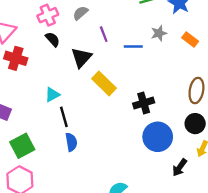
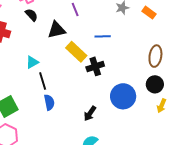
blue line: (133, 46) -> (103, 36), moved
black triangle: (81, 58) -> (56, 30), turned 36
black cross: (144, 103) -> (95, 66), moved
black arrow: (180, 167) -> (90, 113), moved

